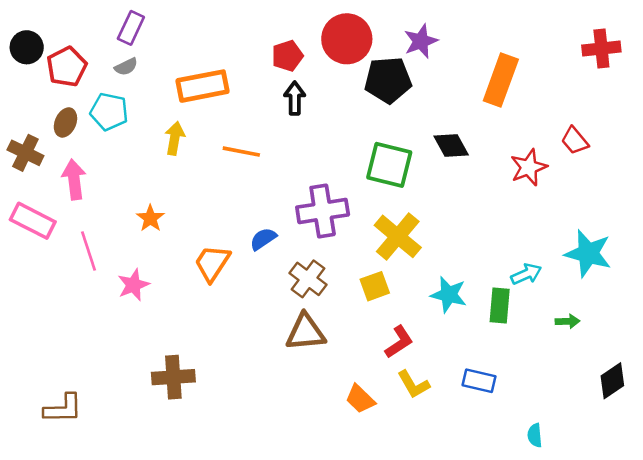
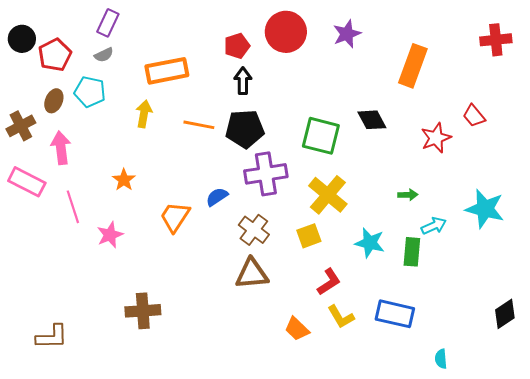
black pentagon: (388, 80) -> (245, 129), moved
brown cross: (25, 153) -> (21, 126), turned 36
green arrow: (568, 321) -> (408, 195), moved
blue rectangle: (479, 381) -> (395, 314), size x1.4

